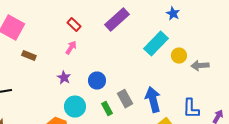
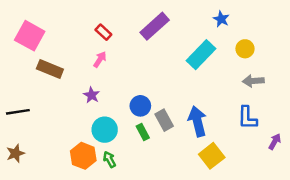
brown rectangle: (29, 56) -> (50, 69), size x1.5
yellow circle: (179, 56) -> (245, 49), moved
blue circle: (97, 81) -> (140, 106), moved
blue L-shape: (191, 109) -> (247, 118), moved

